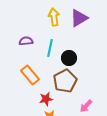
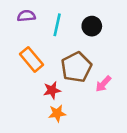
black circle: (69, 58) -> (92, 26), moved
pink arrow: (86, 106) -> (103, 84), moved

